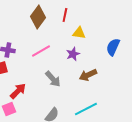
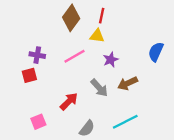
yellow triangle: (79, 33) -> (97, 36), moved
gray arrow: (53, 79) -> (99, 88), moved
red arrow: (18, 91) -> (69, 101), moved

